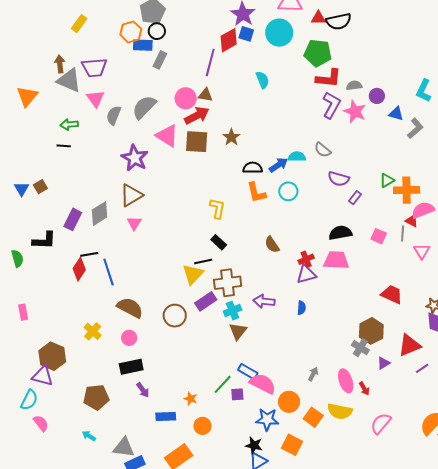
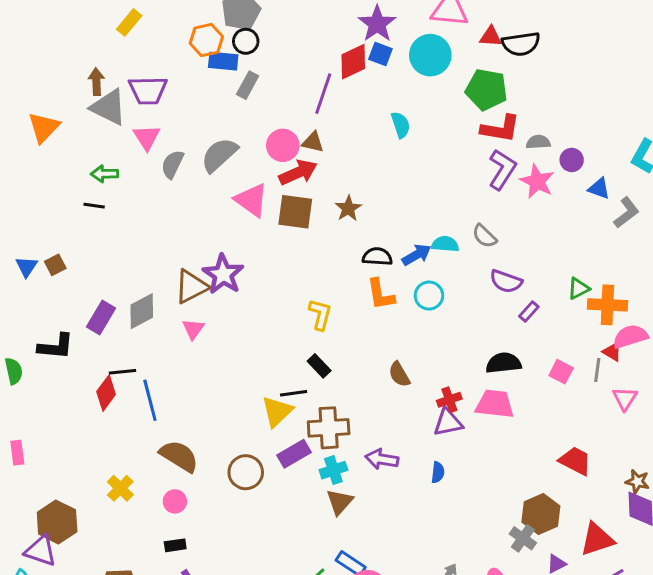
purple star: (135, 158) -> (223, 274), moved
black rectangle: (131, 367) -> (175, 545), size x0.6

